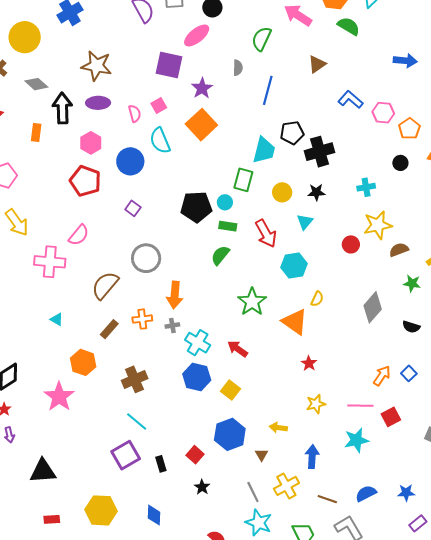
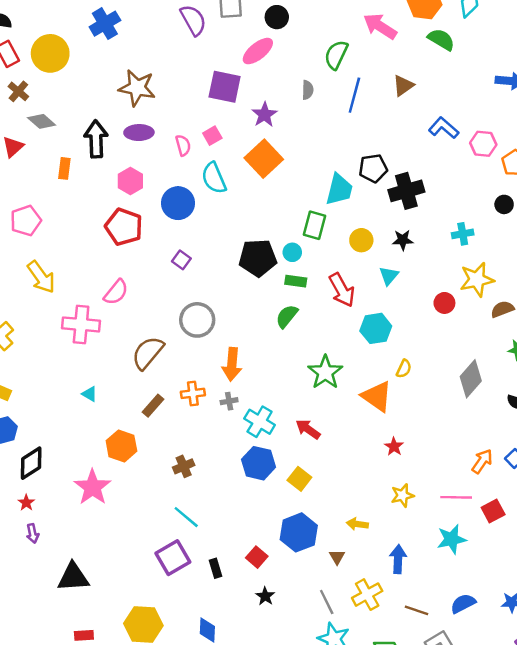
gray diamond: (36, 84) -> (42, 121), moved
blue line: (268, 90) -> (354, 95), moved
brown cross: (135, 379) -> (184, 466), size x0.7

